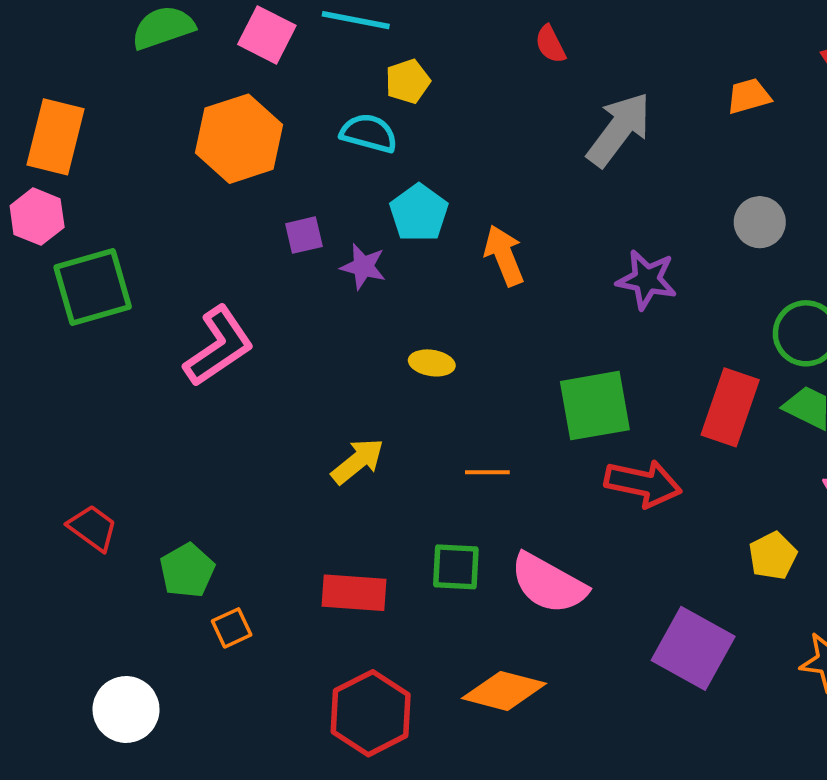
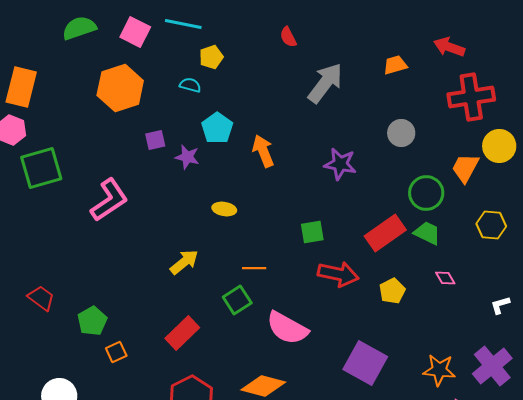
cyan semicircle: (369, 133) -> (190, 85), size x0.7
green square: (595, 406) -> (312, 232), size x0.6
red rectangle: (730, 407) -> (385, 233), turned 36
yellow pentagon: (773, 556) -> (392, 291), moved
green square: (456, 567) -> (237, 300), moved, turned -36
red rectangle: (354, 593) -> (182, 333), turned -48

